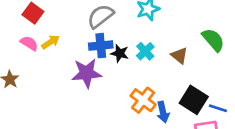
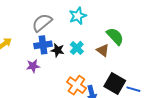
green semicircle: (213, 40) -> (115, 36), moved
purple star: (87, 73) -> (33, 66), size x0.6

